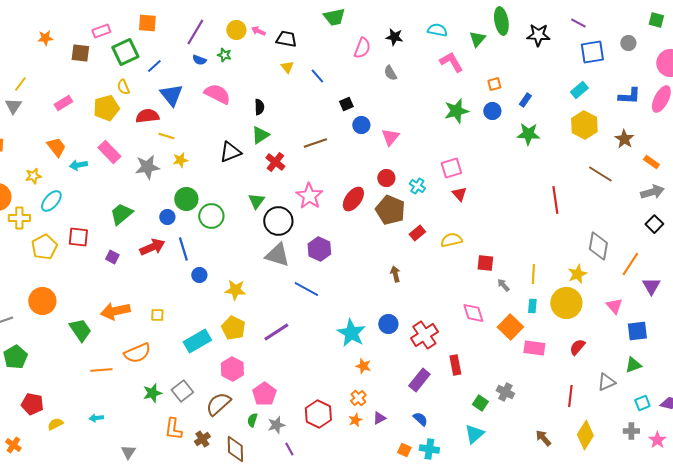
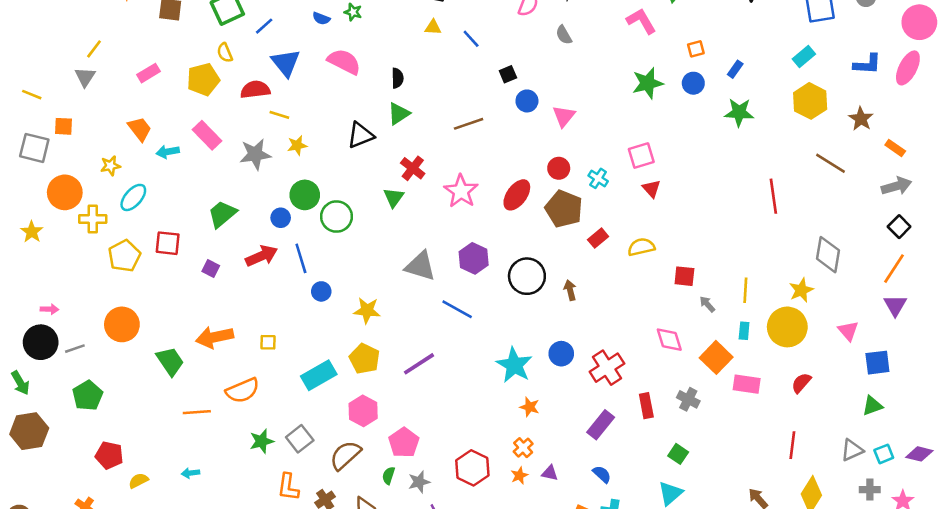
yellow triangle: (287, 67) -> (433, 27), turned -48
red cross: (275, 162) -> (413, 168), moved
black circle: (278, 221) -> (527, 276), moved
orange line: (630, 264) -> (894, 269), moved
gray triangle: (606, 382) -> (852, 450), moved
gray cross: (505, 392) -> (688, 399), moved
purple triangle: (379, 418) -> (550, 473), turned 40

